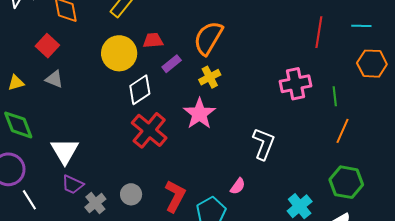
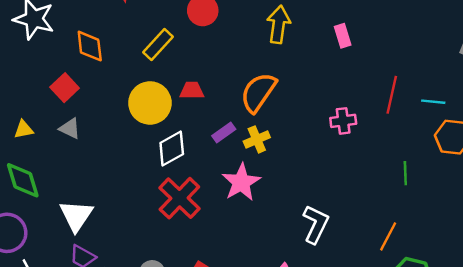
cyan line: (361, 26) -> (433, 102), moved
purple rectangle: (172, 64) -> (224, 133), moved
pink cross: (296, 84) -> (343, 121), moved, size x0.7
orange line: (343, 131) -> (388, 236), moved

